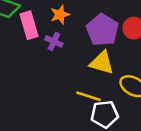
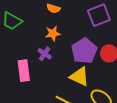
pink rectangle: (29, 25) -> (24, 71), moved

